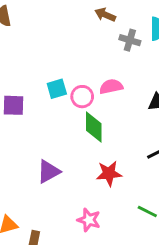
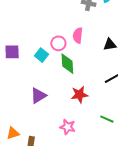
pink semicircle: (111, 87) -> (78, 35), turned -70
cyan square: (57, 89) -> (41, 55), moved, turned -32

